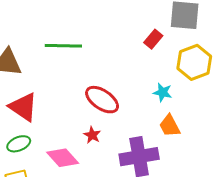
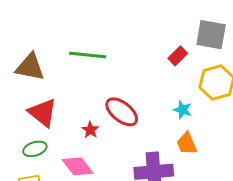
red star: (92, 135) -> (90, 130), moved

